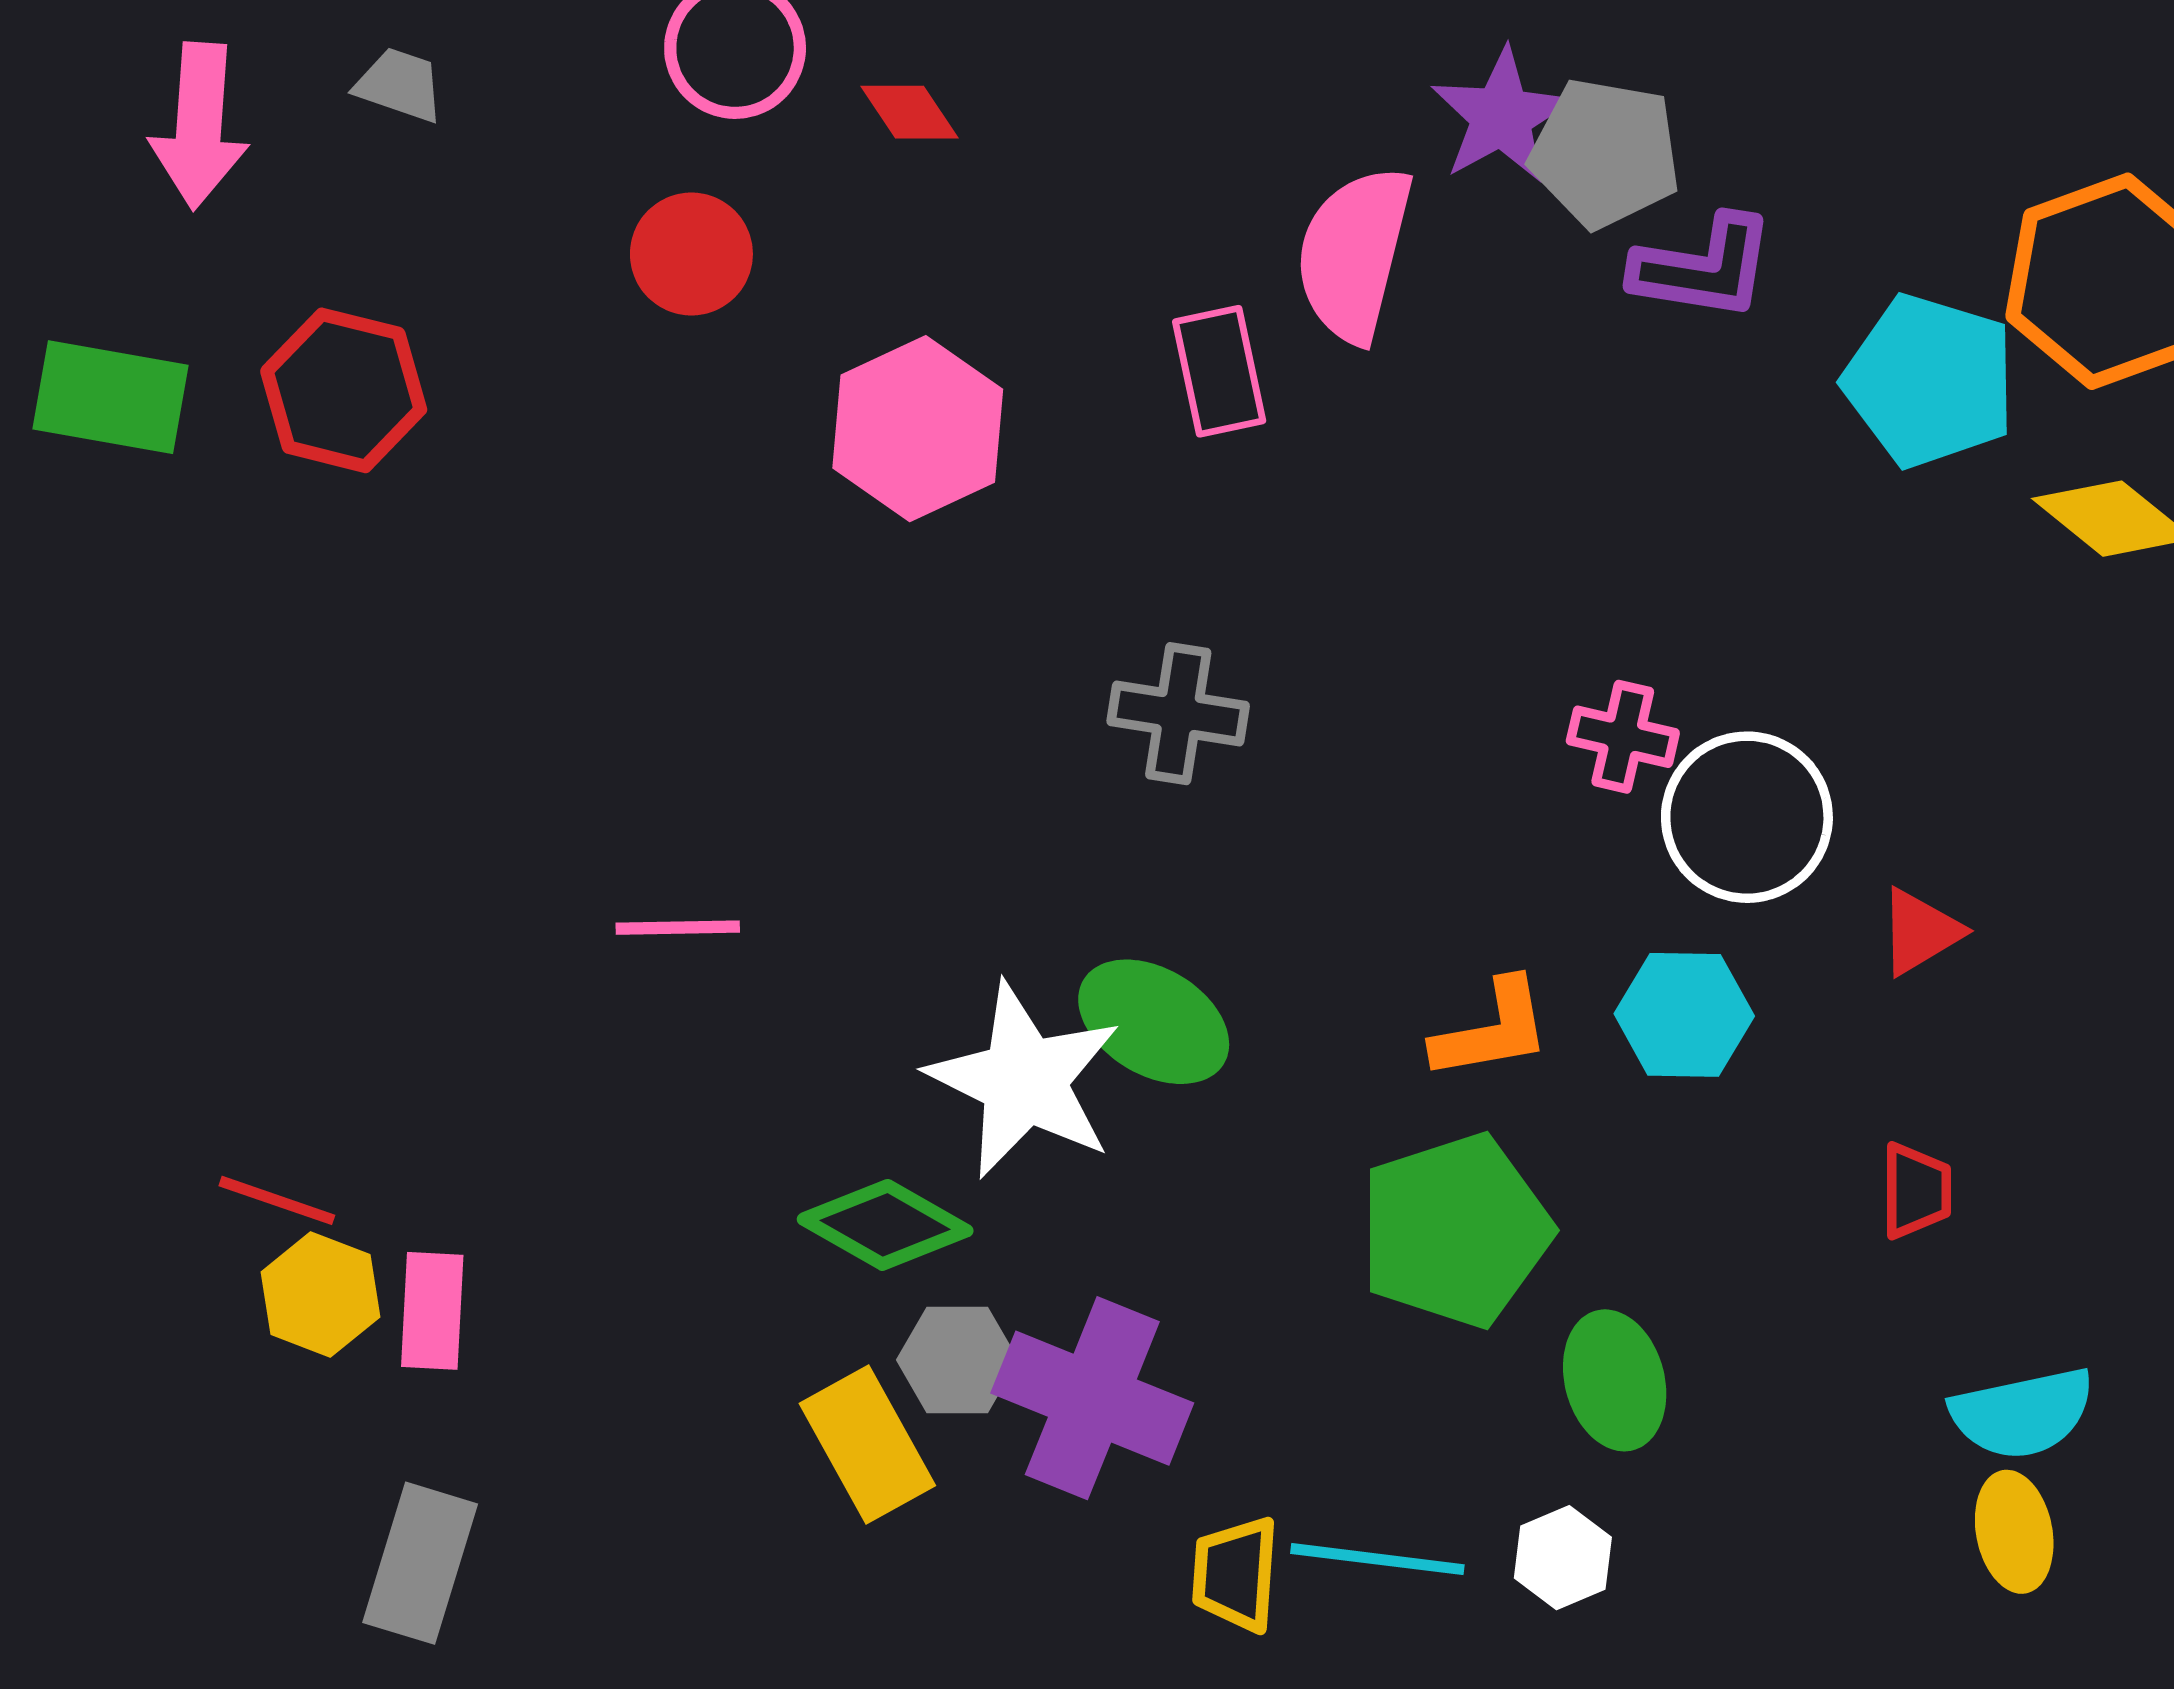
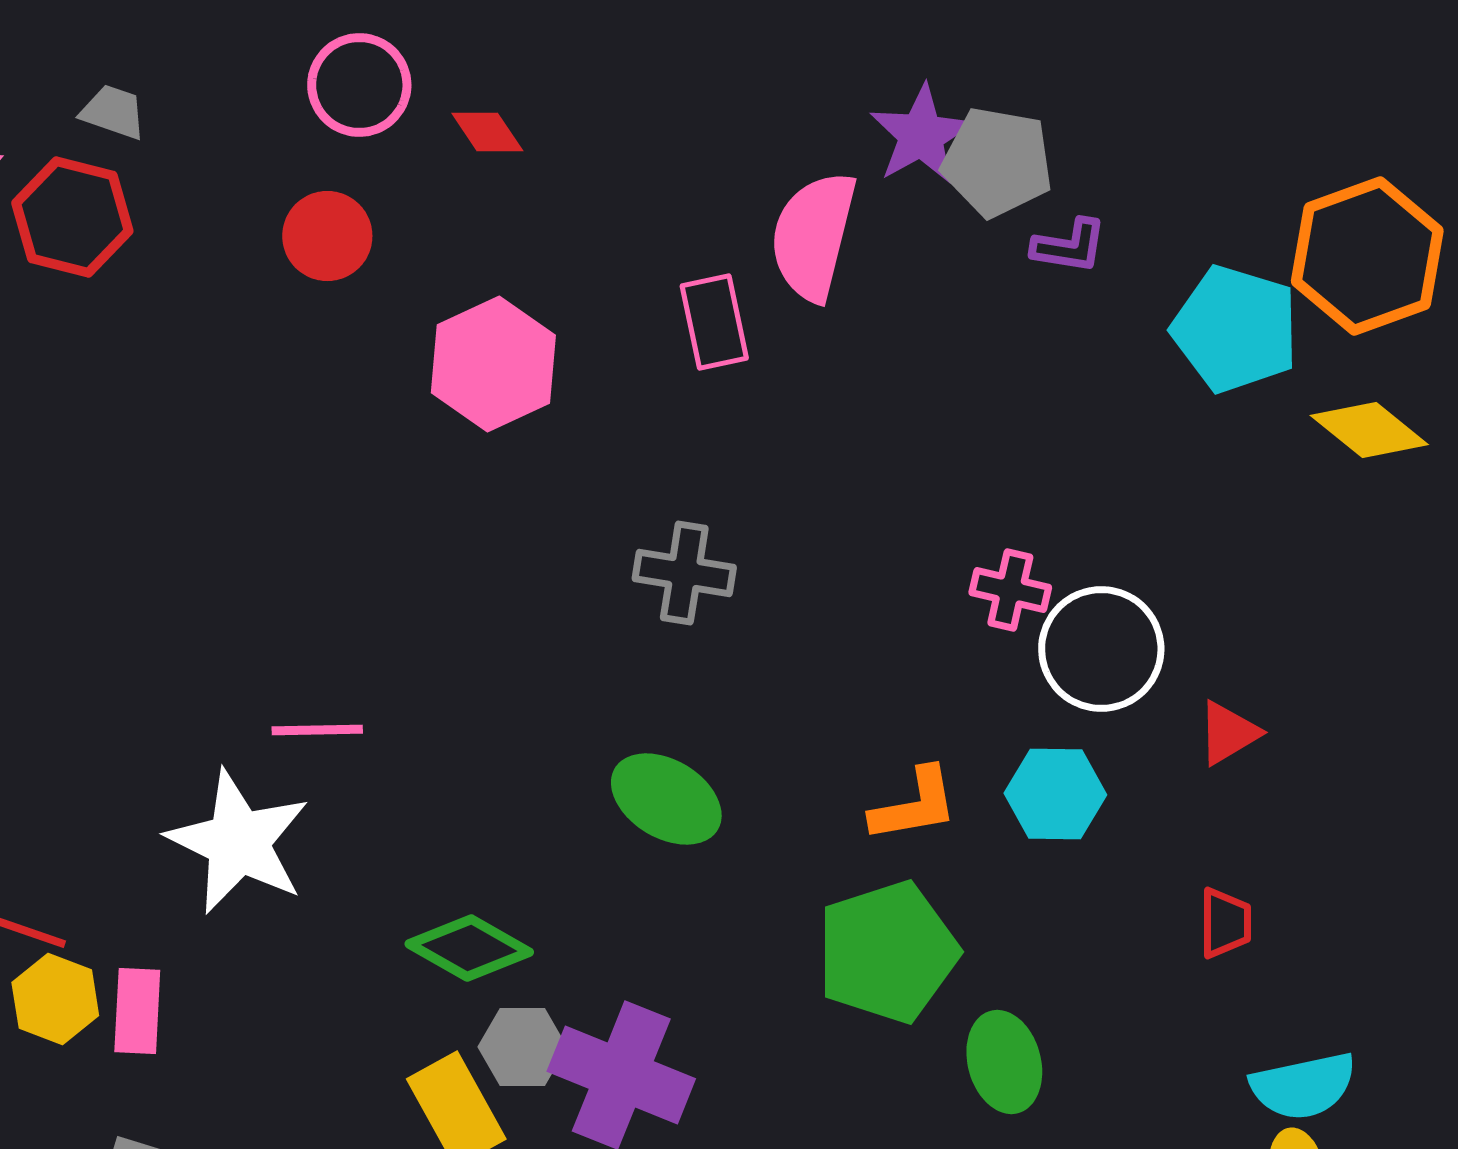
purple L-shape: (1703, 268) -> (1069, 246), size x0.7
red hexagon: (344, 390) -> (72, 217), moved
white star: (1024, 1080) -> (238, 842), moved

